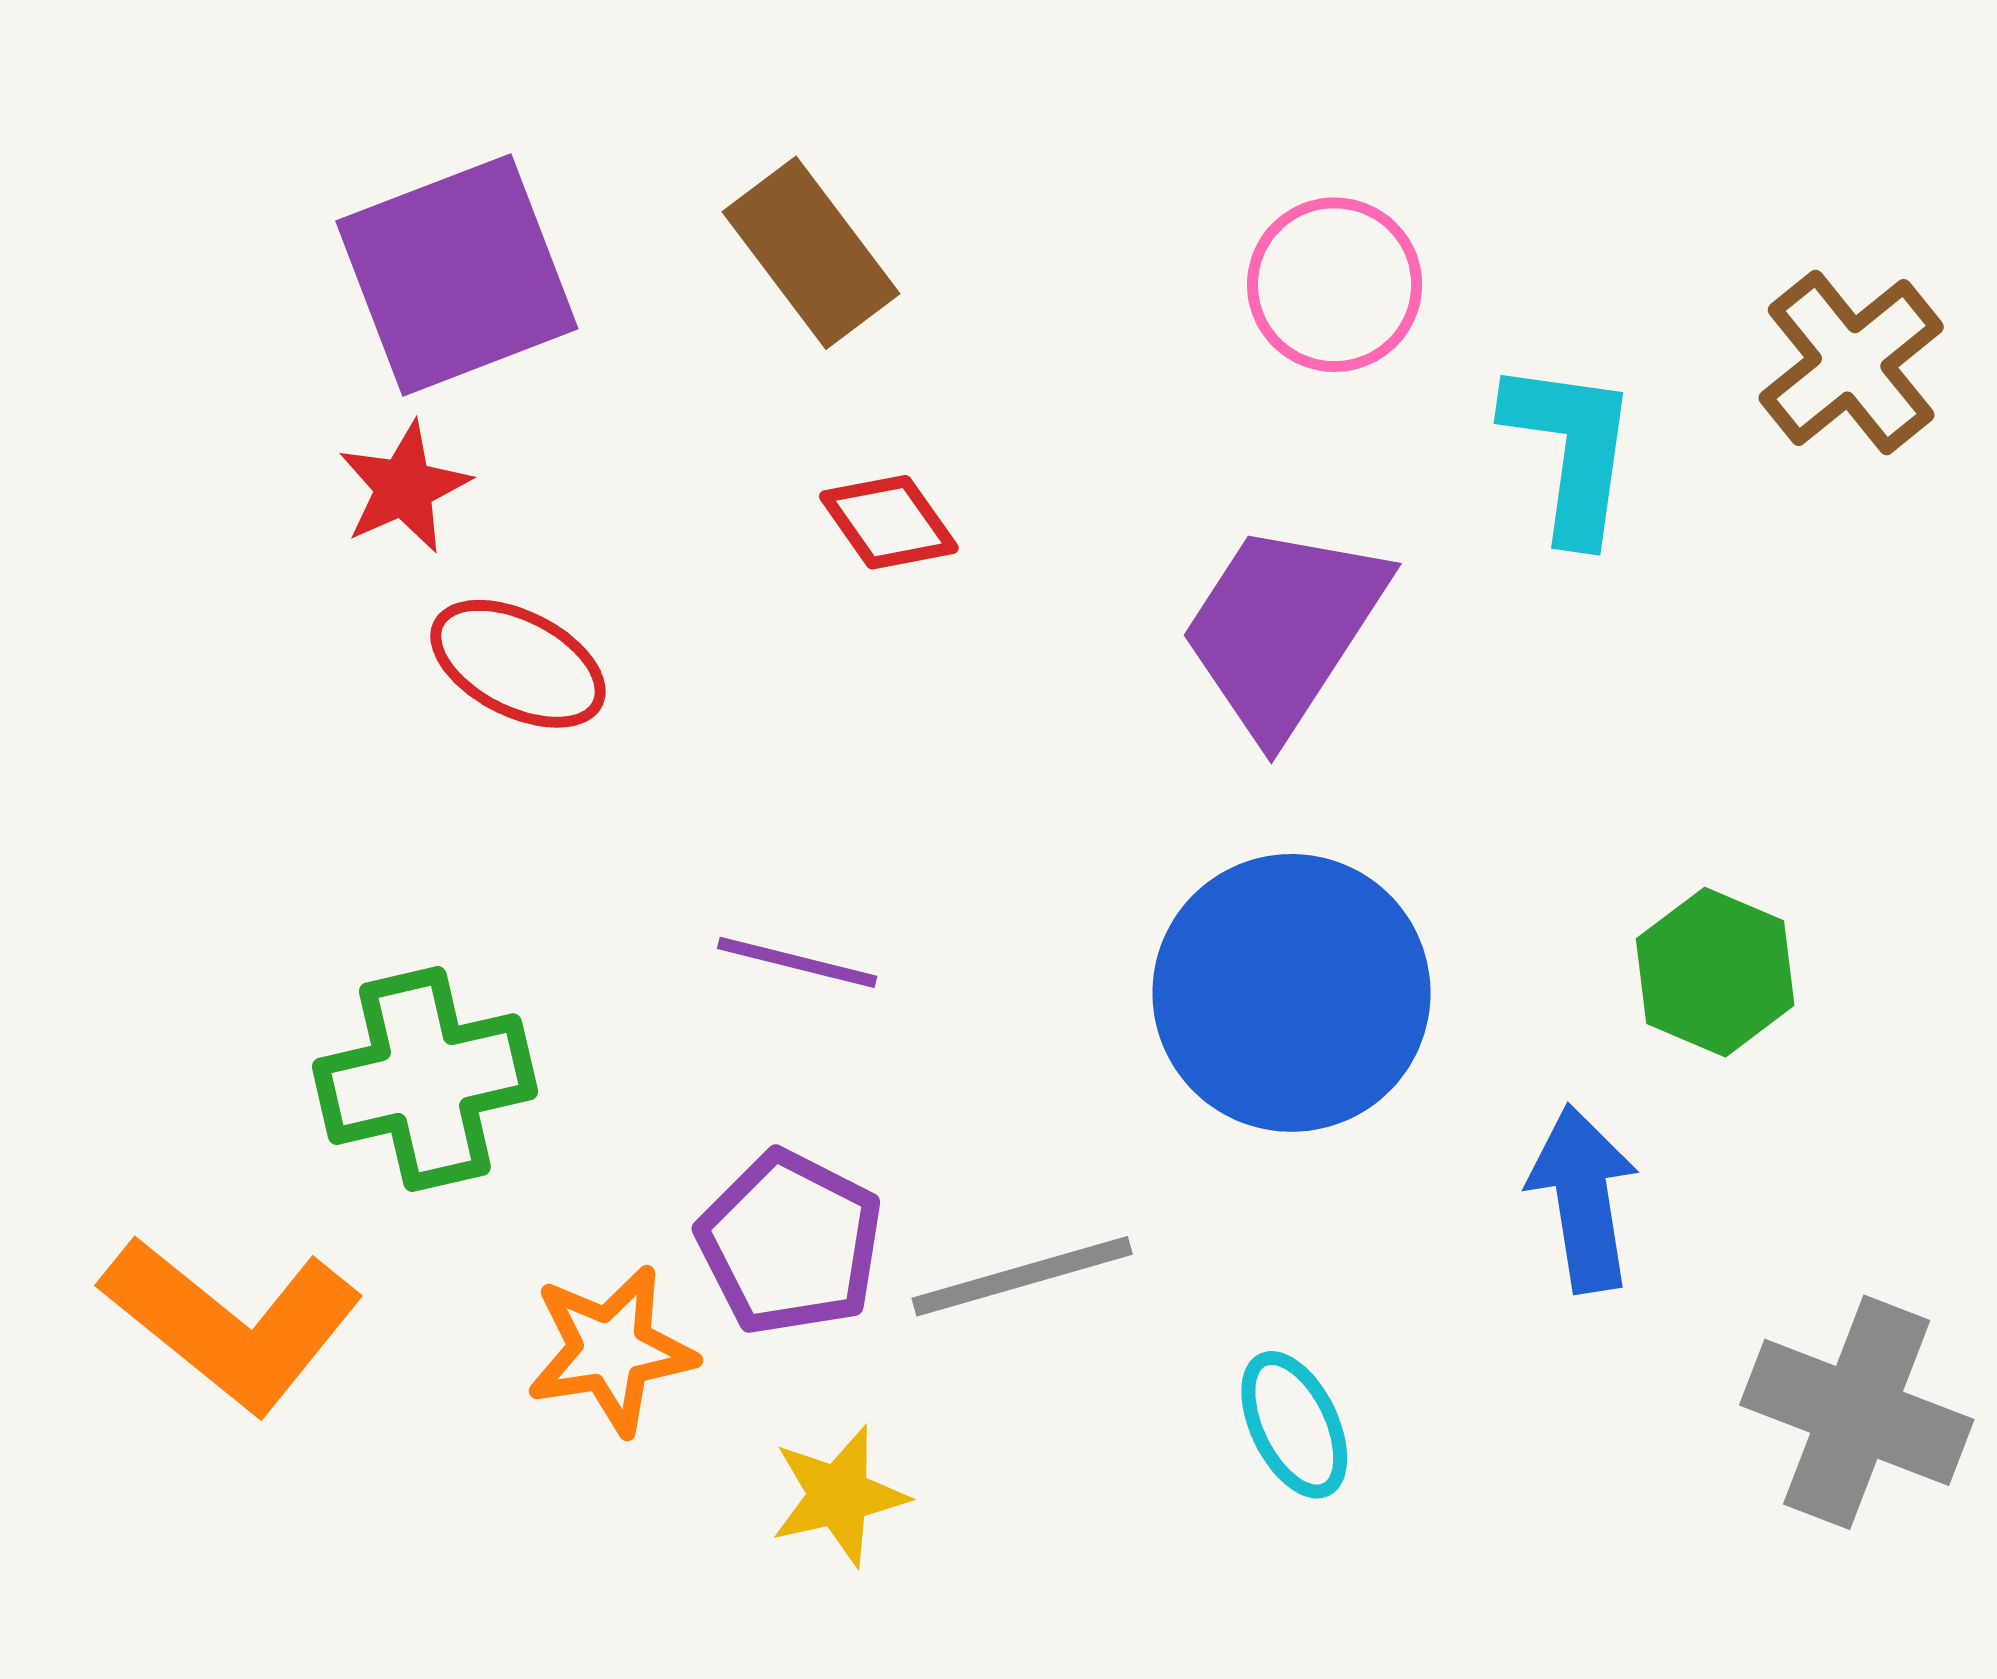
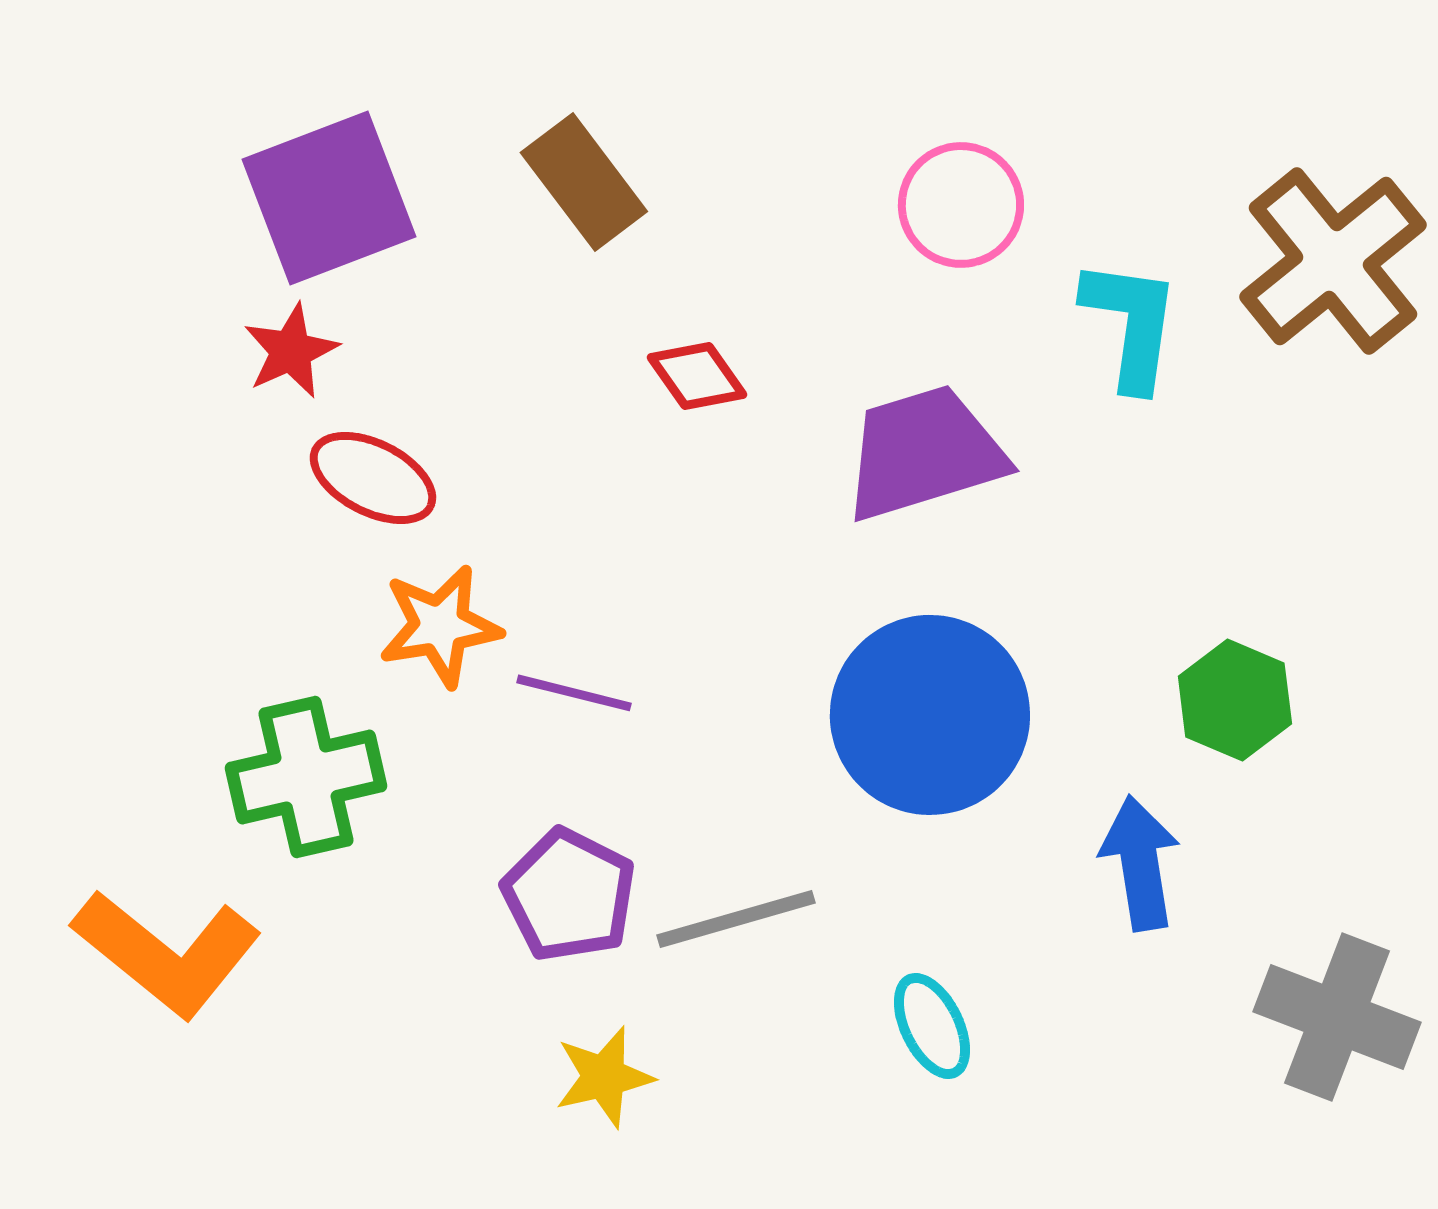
brown cross: (1851, 362) -> (1333, 261), size x1.4
red diamond: (889, 522) -> (697, 376), moved
purple trapezoid: (1283, 629) -> (924, 453), turned 40
orange star: (611, 1350) -> (440, 626), moved

